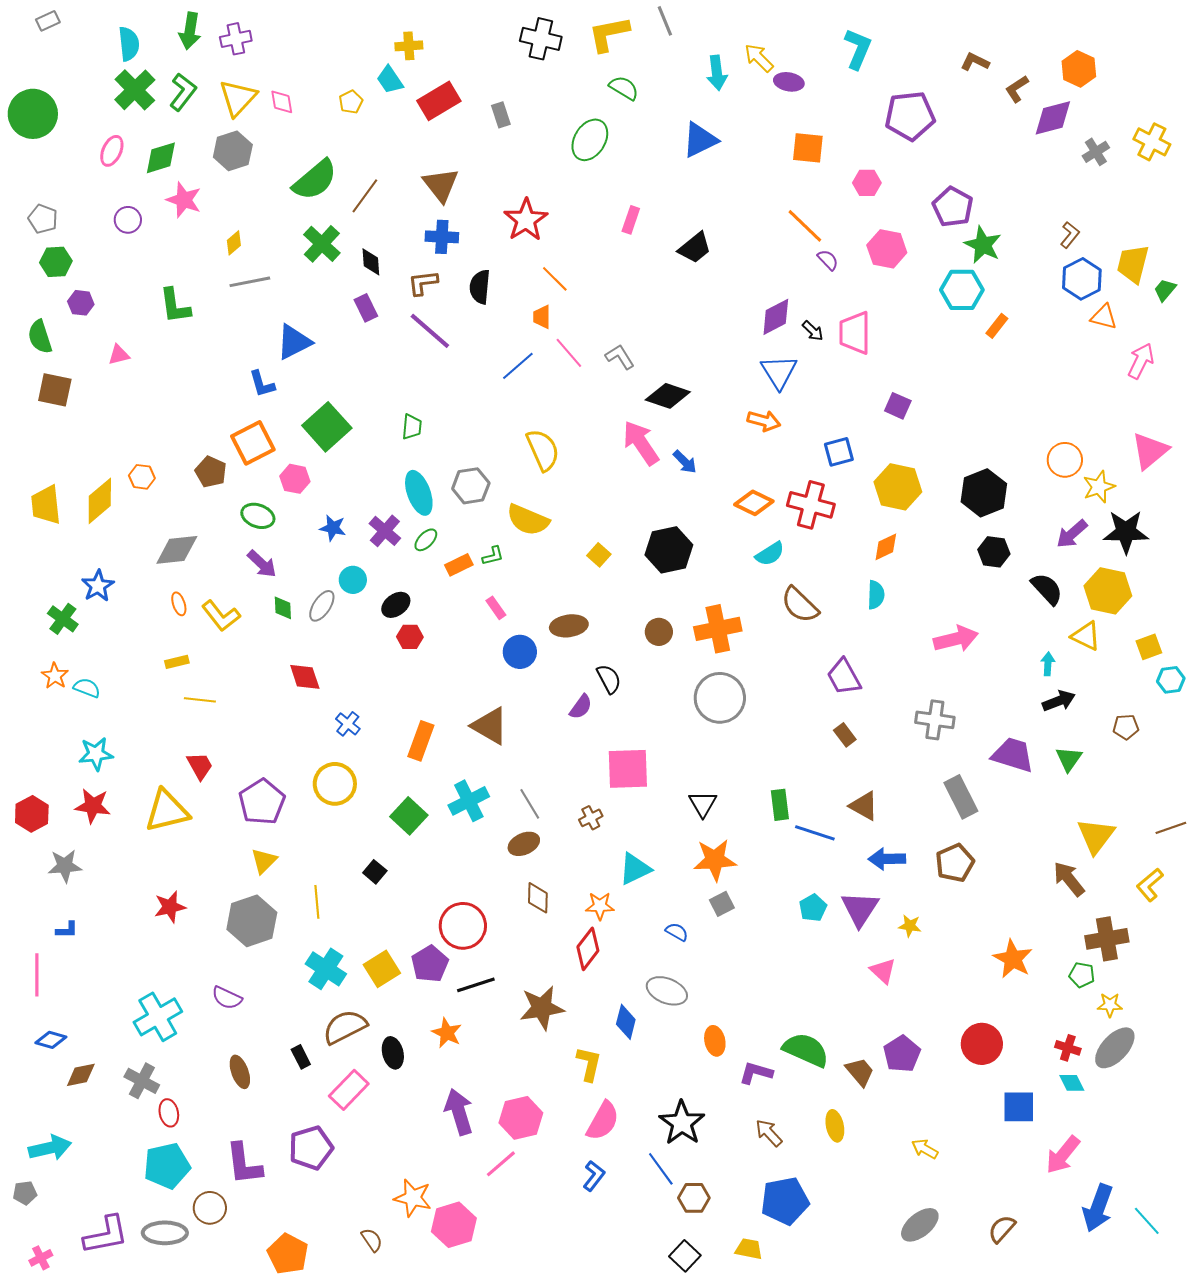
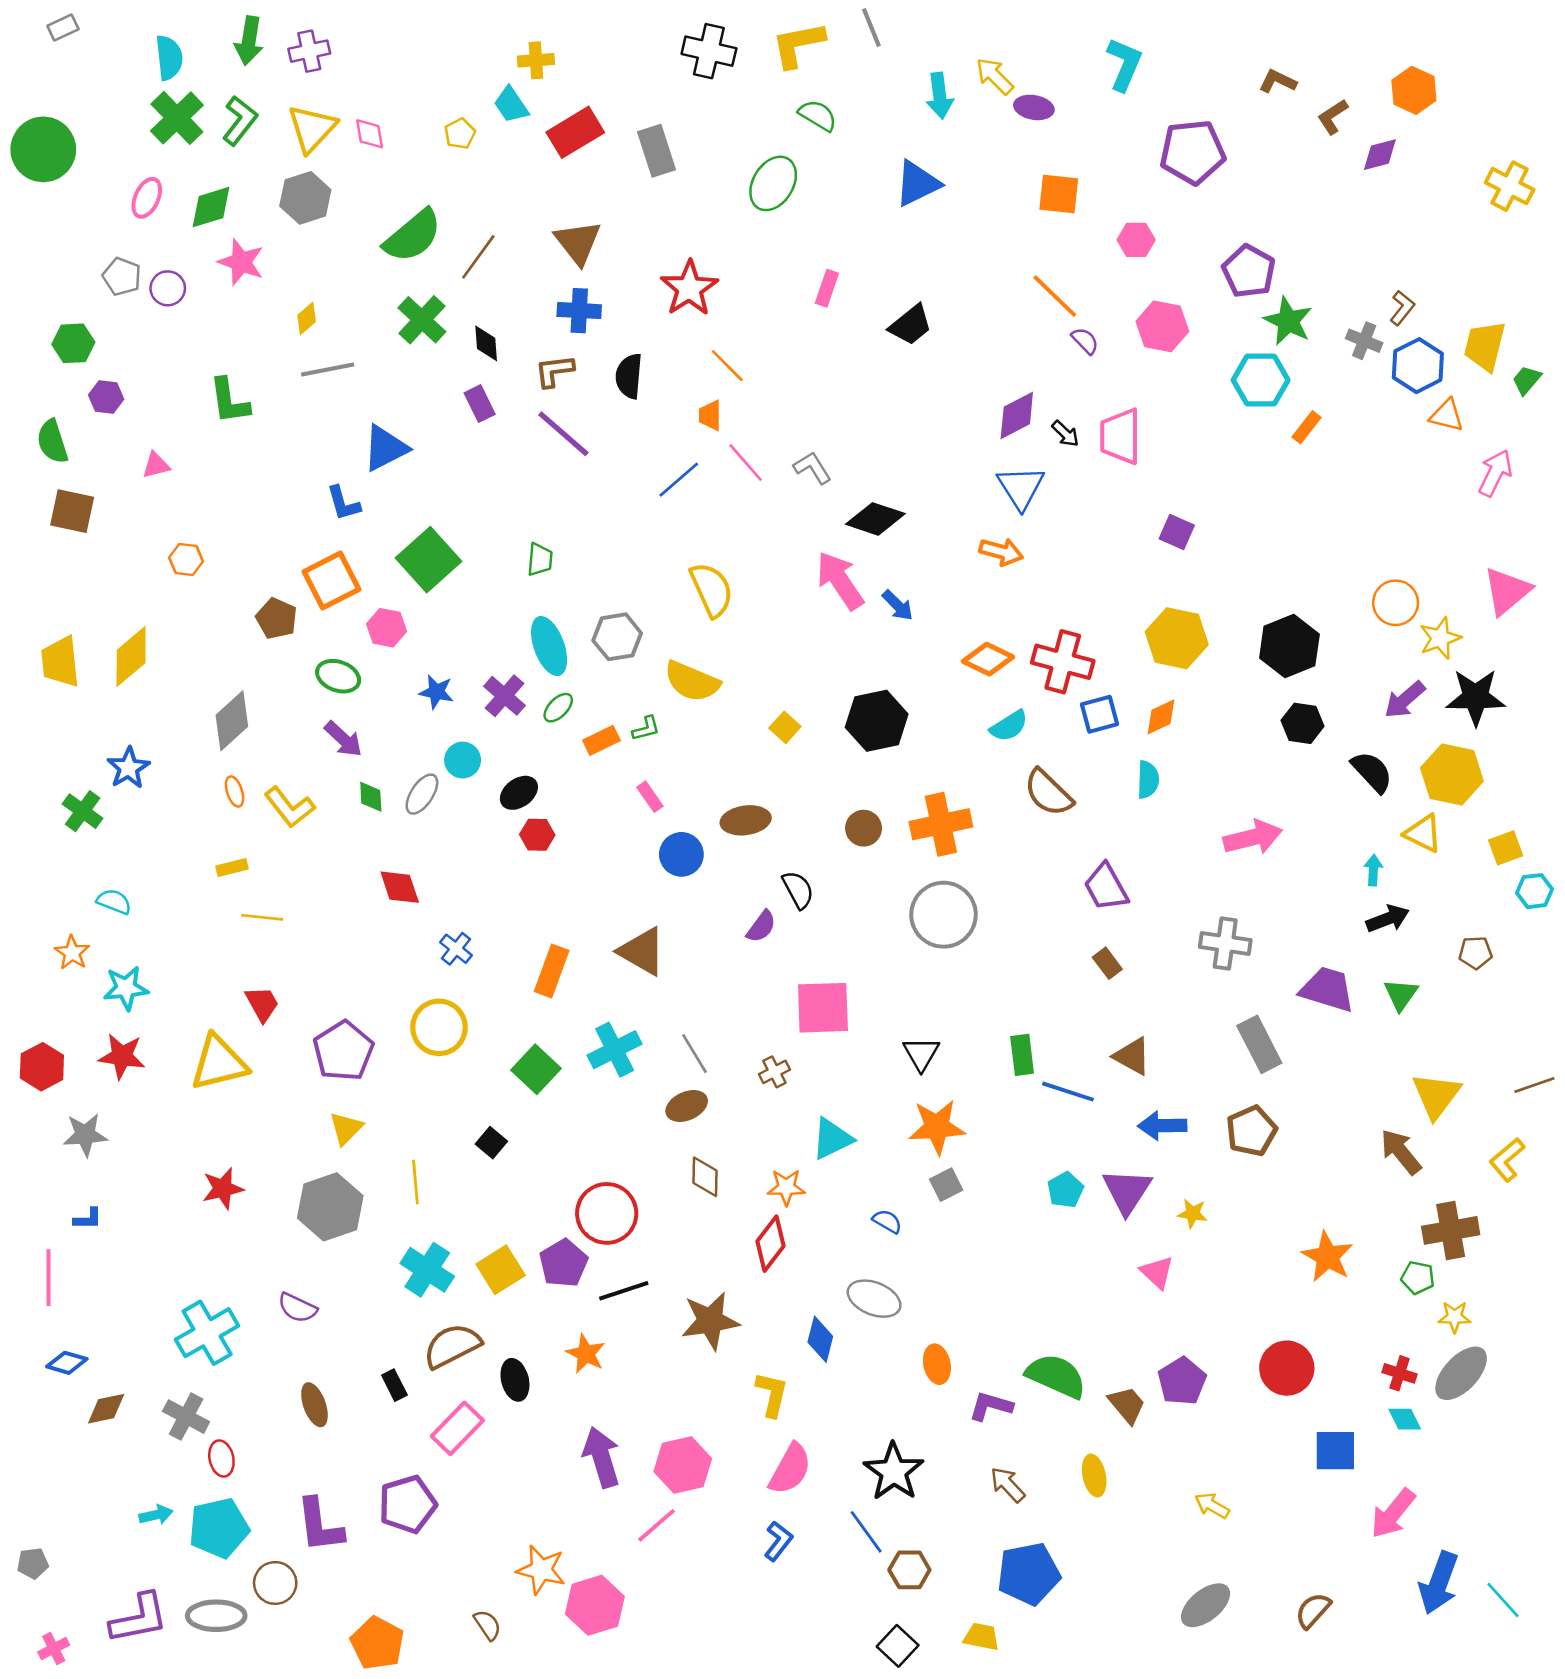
gray rectangle: (501, 115) -> (657, 151), size x1.5
purple diamond: (1053, 118) -> (1380, 155), size x0.7
gray cross: (1096, 152) -> (1364, 341), moved, turned -36
gray pentagon: (43, 219) -> (122, 276), moved
blue square: (839, 452) -> (1099, 714), moved
orange hexagon: (142, 477) -> (186, 560), moved
gray diamond: (177, 550) -> (232, 721), turned -36
orange star: (55, 676) -> (72, 953), moved
cyan arrow: (50, 1148) -> (156, 1515), moved, size x0.6

